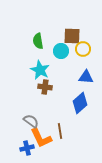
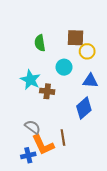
cyan circle: (61, 51) -> (64, 67), moved
cyan star: (40, 70) -> (30, 80), moved

